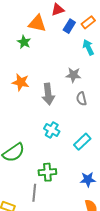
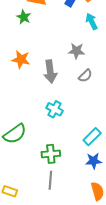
gray semicircle: (81, 99) -> (85, 76), turned -120
cyan rectangle: (82, 142) -> (92, 137), moved
gray line: (34, 193) -> (50, 180), moved

